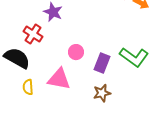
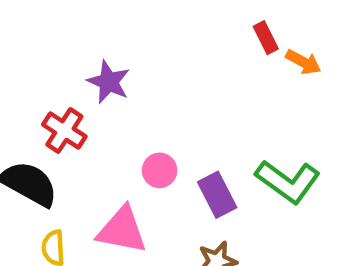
purple rectangle: (102, 63) -> (217, 195), turned -48

